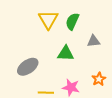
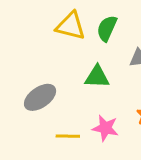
yellow triangle: (48, 20) -> (71, 26), turned -45

